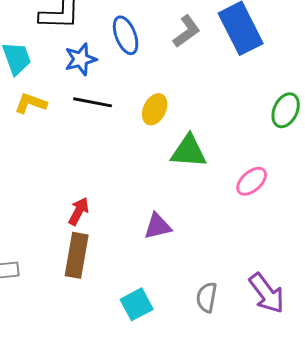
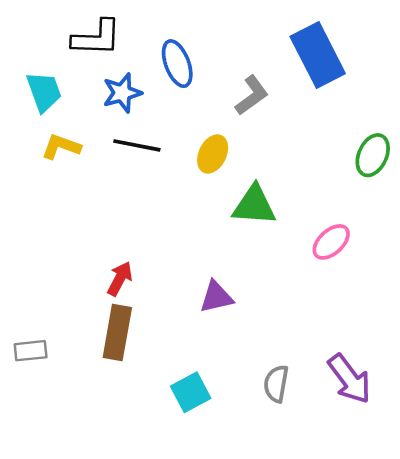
gray L-shape: (187, 31) -> (252, 95), moved

